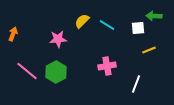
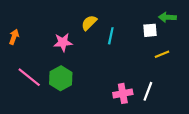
cyan line: (107, 25) -> (111, 36), moved, turned 70
pink cross: (107, 66) -> (123, 93), moved

